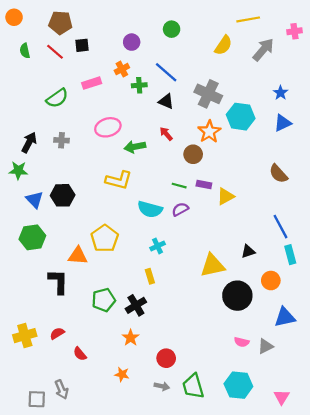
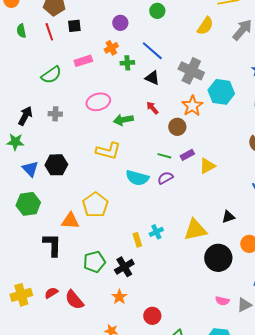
red line: (55, 52) -> (49, 32), turned 30
purple rectangle: (204, 184) -> (187, 155), turned -40
cyan cross: (158, 246) -> (156, 232), moved
red semicircle: (80, 354) -> (74, 300), moved, size x1.5

